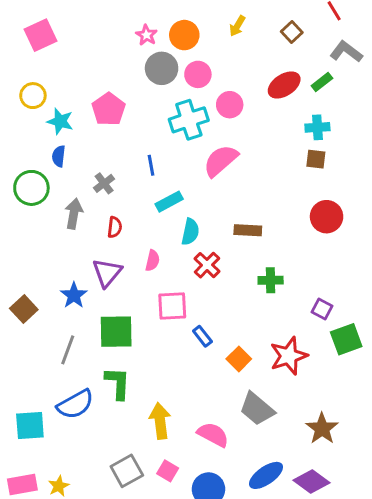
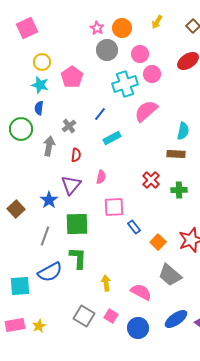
pink circle: (198, 74) -> (140, 54), moved
yellow circle: (33, 96) -> (42, 62), moved
blue line: (151, 165) -> (100, 114), turned 48
brown rectangle: (248, 230) -> (176, 154), moved
cyan semicircle: (190, 232) -> (183, 131), moved
red cross: (207, 265) -> (151, 180), moved
yellow arrow: (160, 421) -> (106, 283), size x0.7
gray square: (127, 471) -> (84, 316), turned -30

